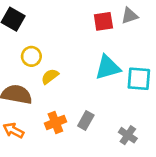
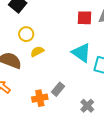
cyan triangle: (108, 67) -> (81, 53), turned 40
orange cross: (55, 122) -> (40, 98), moved

